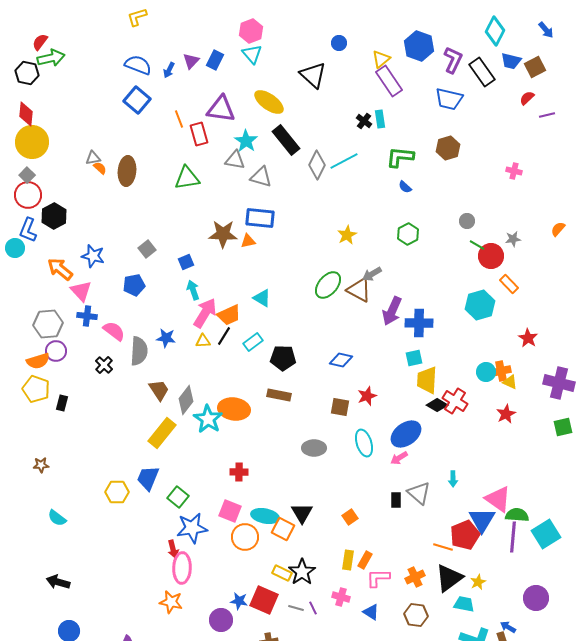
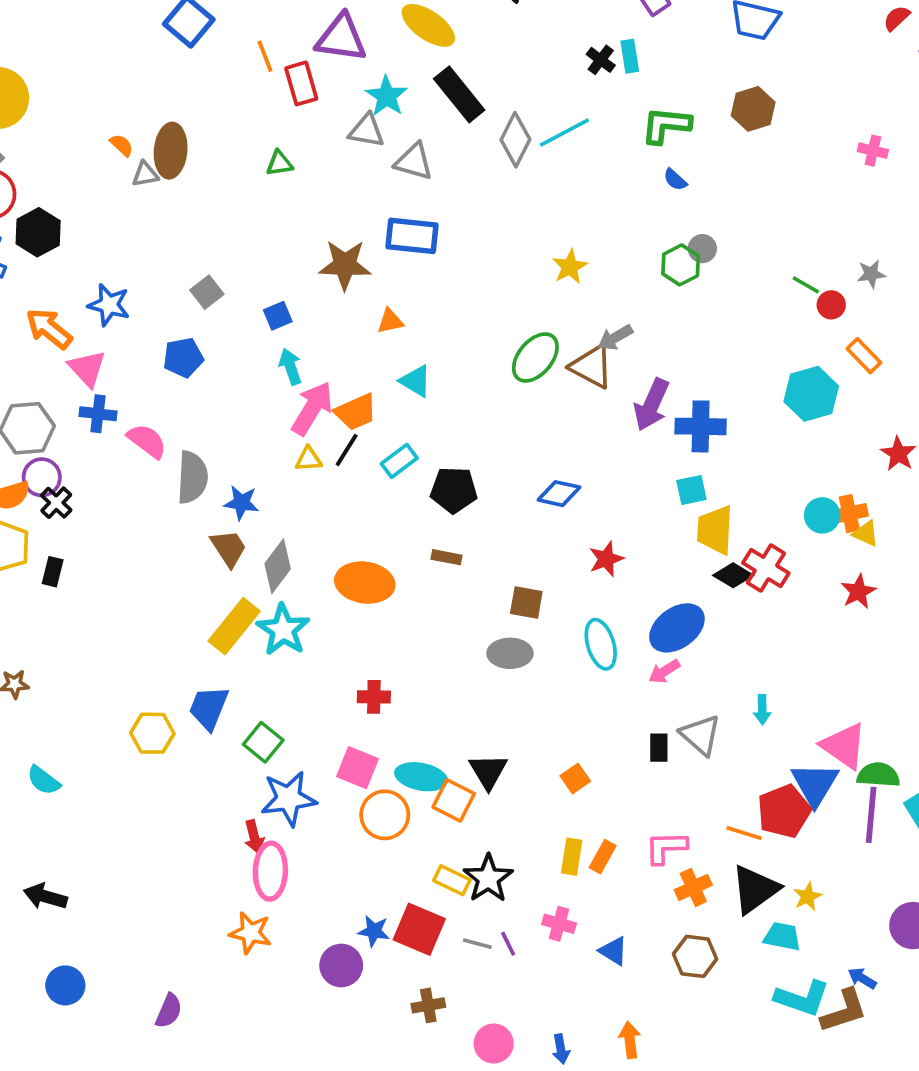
gray triangle: (93, 158) -> (145, 174), moved
green triangle: (187, 178) -> (279, 163), size x0.6
gray circle: (467, 221) -> (702, 249), moved
orange triangle: (248, 241) -> (390, 321), moved
red circle: (491, 256) -> (831, 305), size x0.6
blue star: (166, 338) -> (241, 503), moved
black cross: (104, 365) -> (56, 503), moved
brown rectangle: (279, 395) -> (446, 557), size x0.7
brown square: (340, 407) -> (526, 603), moved
cyan star: (208, 419) -> (283, 630), moved
pink L-shape: (378, 578) -> (666, 848), moved

